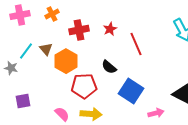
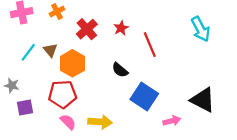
red cross: (79, 30) -> (87, 29), turned -30
gray star: (11, 68) -> (12, 85), moved
red pentagon: (84, 86) -> (63, 94), moved

